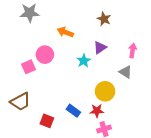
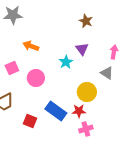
orange arrow: (65, 32) -> (31, 46), moved
purple triangle: (100, 47) -> (82, 49), turned -32
pink circle: (45, 55) -> (36, 78), moved
blue rectangle: (73, 111) -> (56, 111), size x1.5

